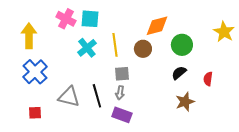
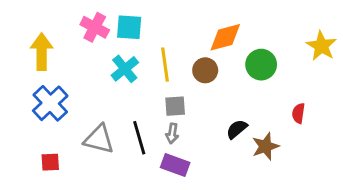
black semicircle: (179, 73) -> (237, 129), moved

